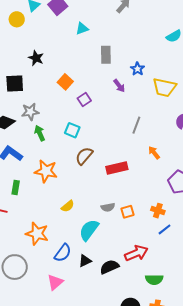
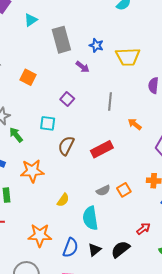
gray rectangle: (106, 55) -> (61, 40), size x1.4
purple square: (84, 99) -> (67, 99), moved
cyan semicircle: (89, 230) -> (90, 218), turned -30
red arrow: (136, 253) -> (144, 229), size x0.6

